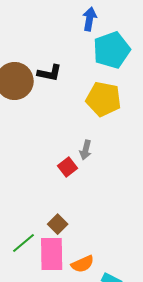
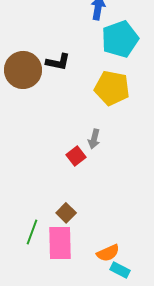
green line: (24, 243) -> (32, 232), turned -30
orange semicircle: (83, 264) -> (108, 253), moved

